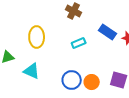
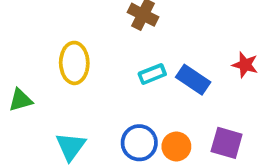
blue rectangle: (108, 32) -> (193, 80), moved
cyan triangle: (32, 71) -> (71, 146), moved, turned 42

